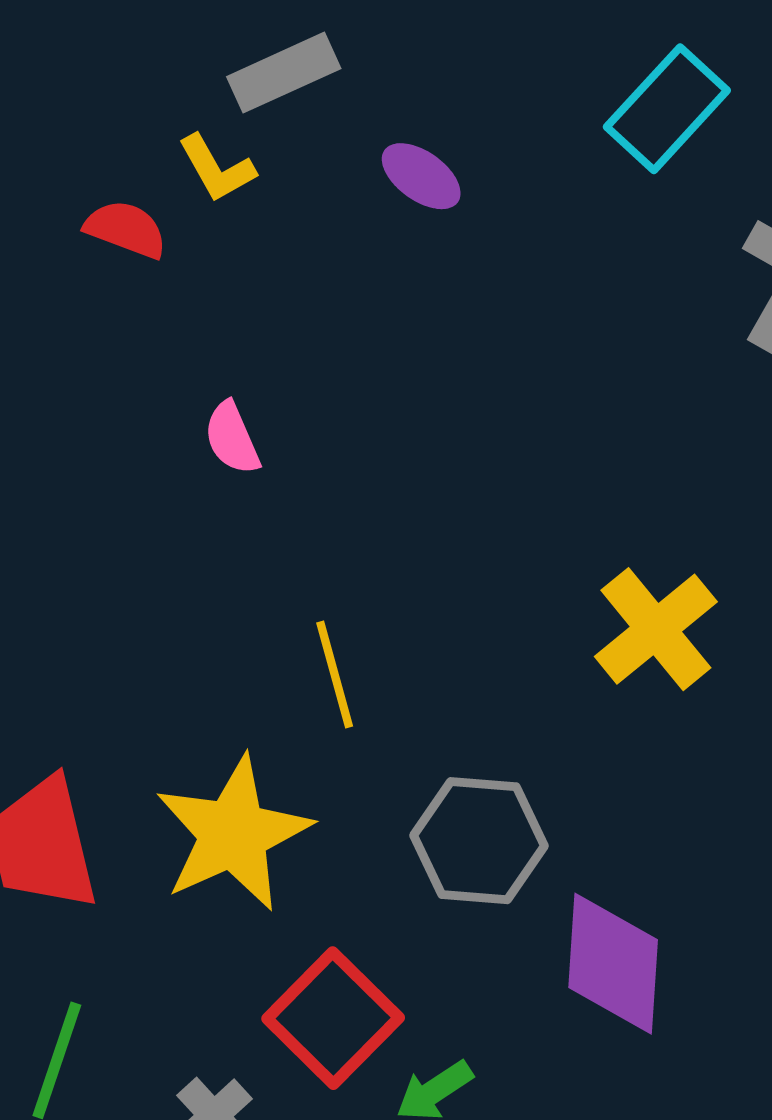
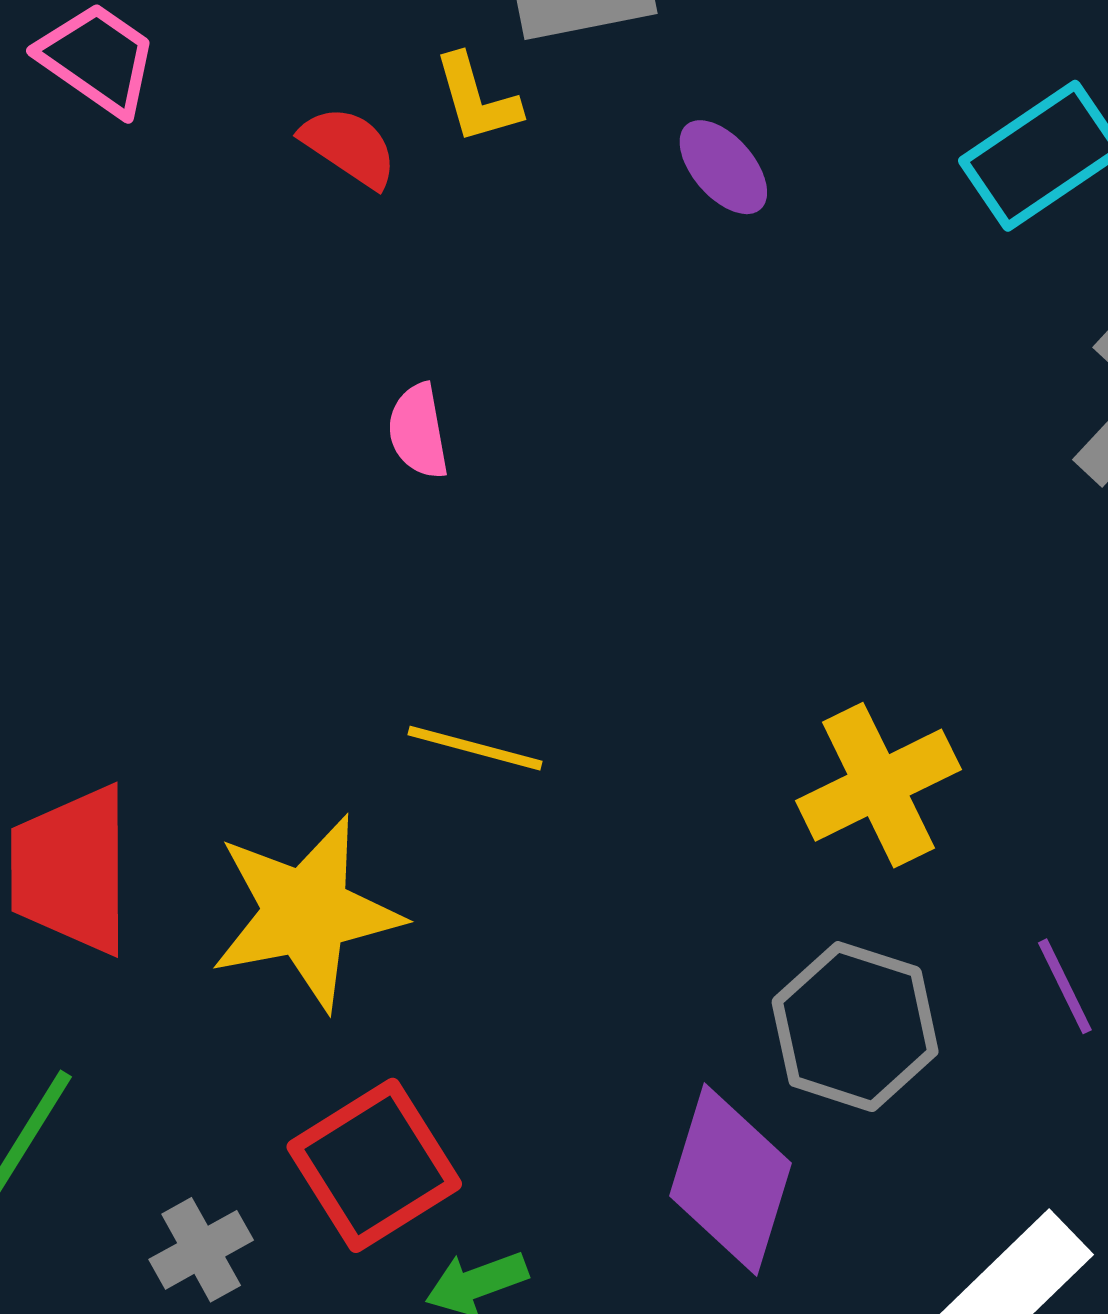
yellow line: (335, 674) -> (475, 748), turned -73
gray hexagon: (479, 841) -> (855, 1027), moved

